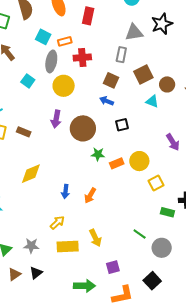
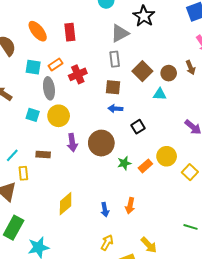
yellow circle: (64, 86) -> (59, 116), moved
brown rectangle: (24, 132) -> (43, 155), moved

